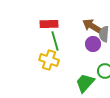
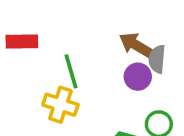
red rectangle: (49, 24) -> (22, 42), moved

